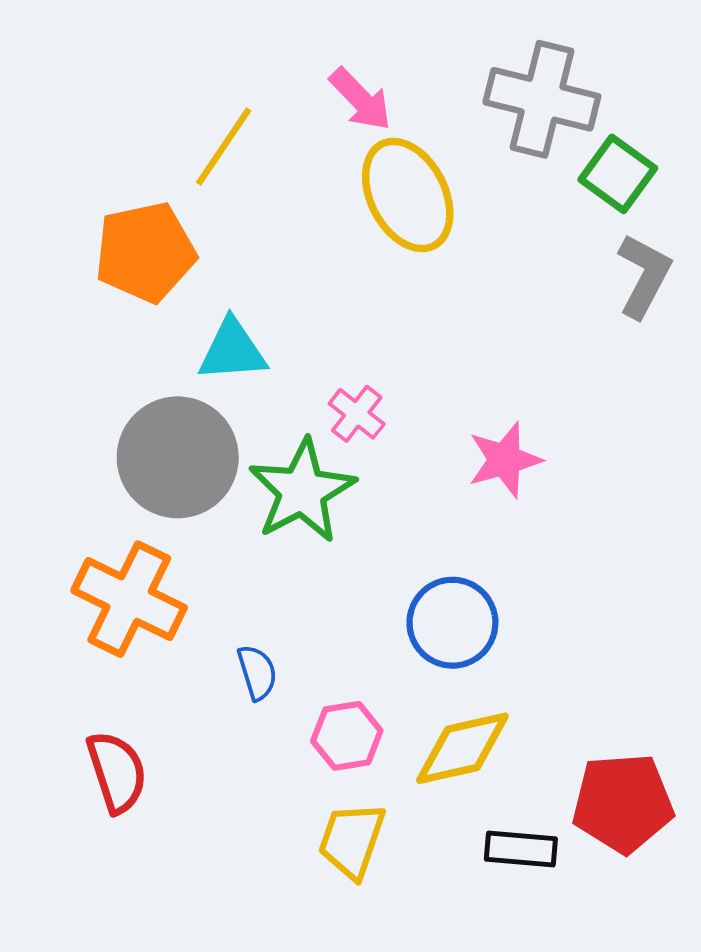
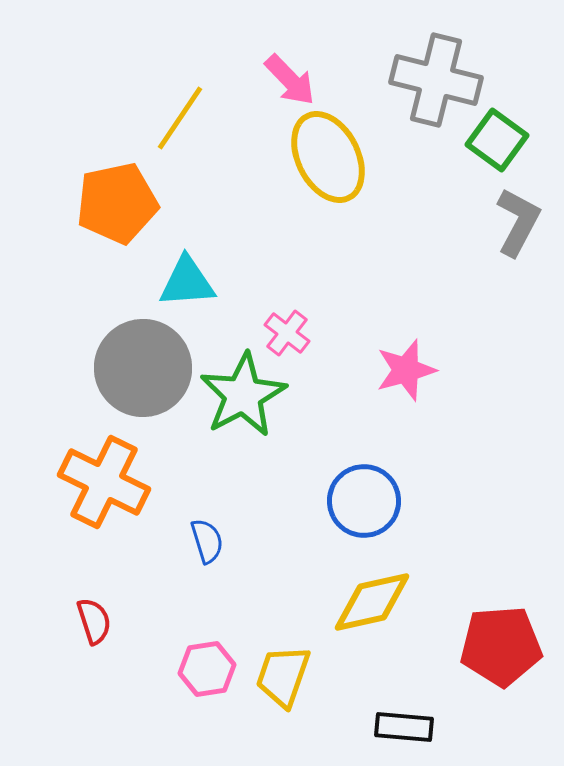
pink hexagon: (347, 736) -> (207, 669), moved
red semicircle: (117, 772) -> (94, 621), size x0.7
black rectangle: (521, 849) -> (404, 727), moved

